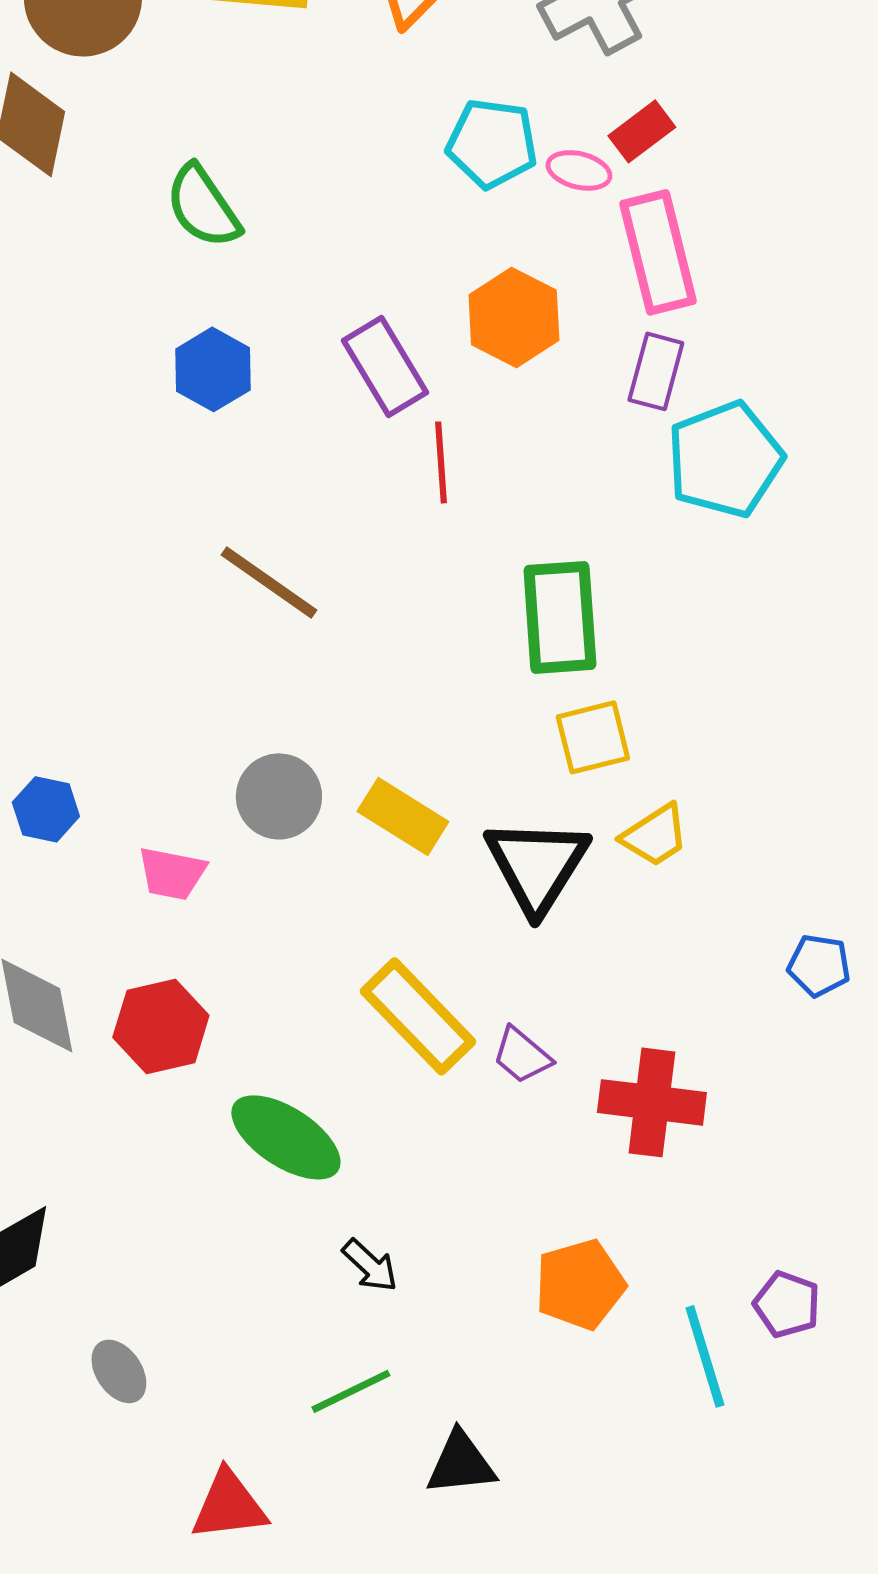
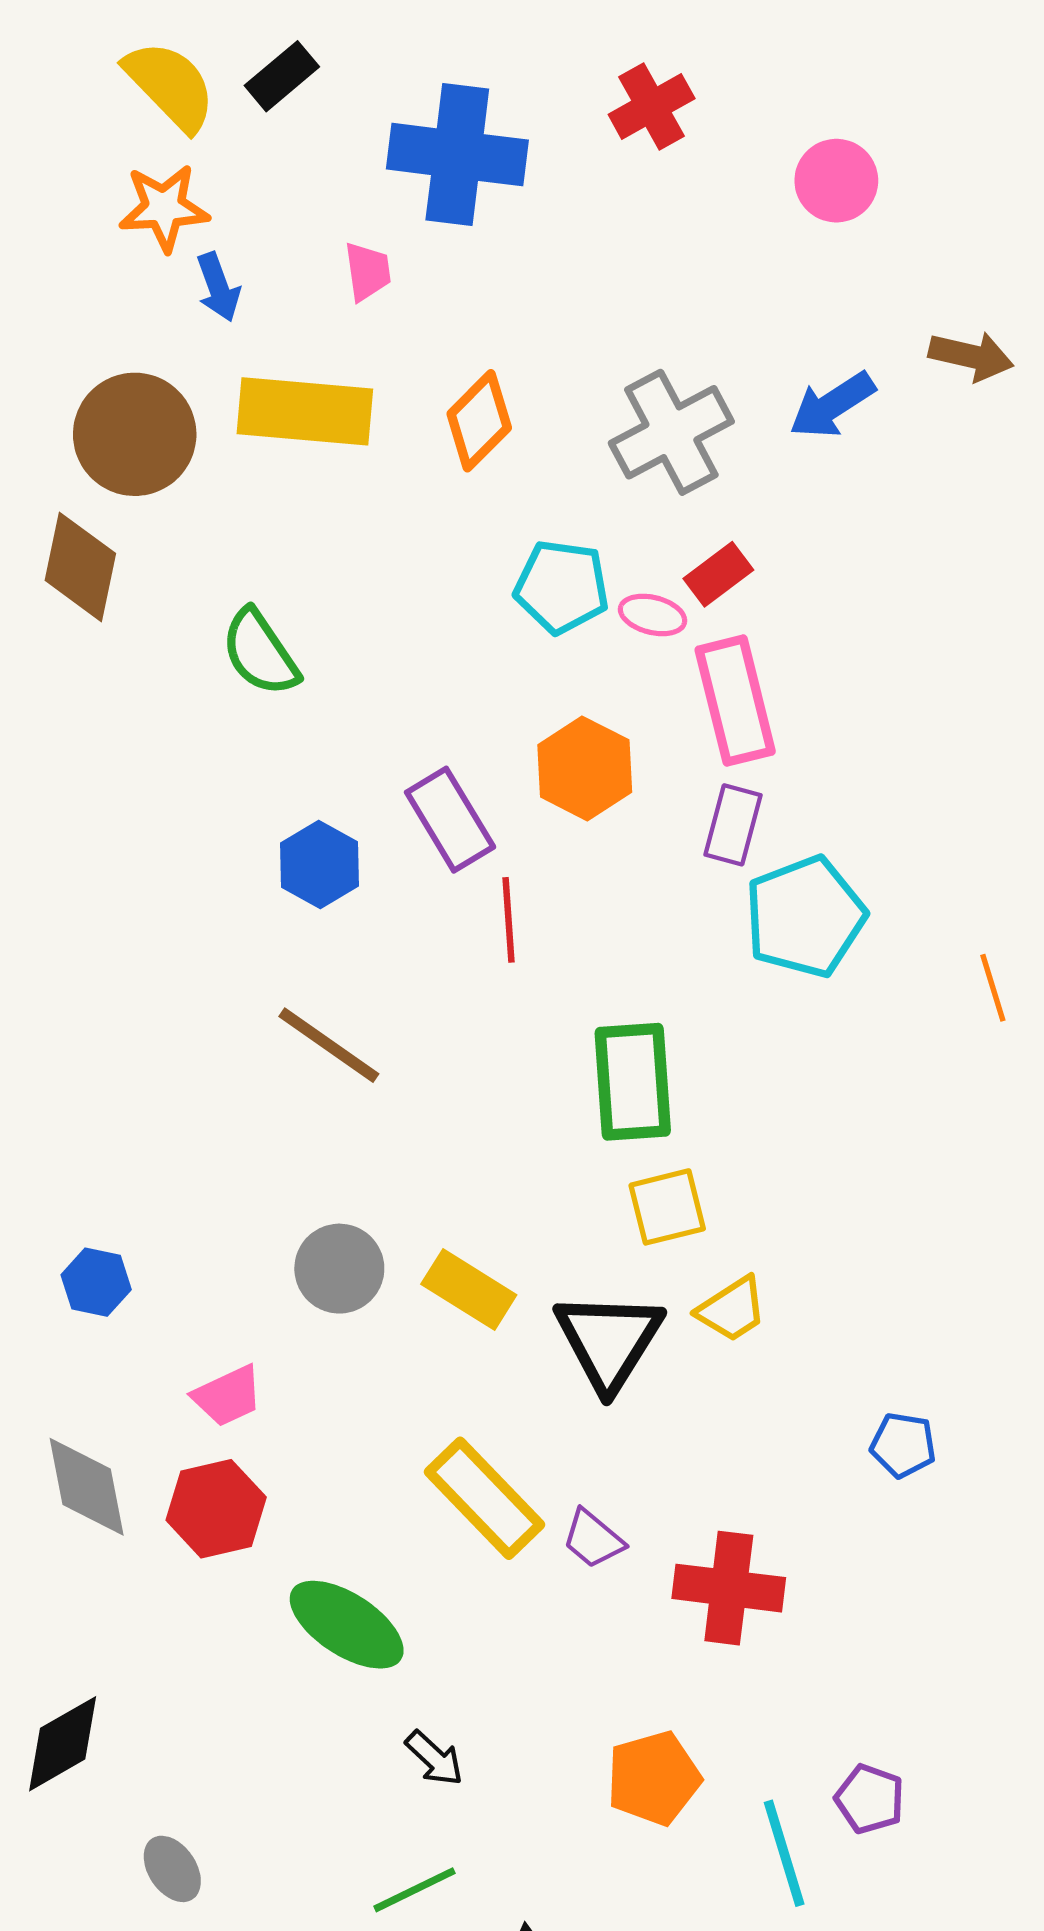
blue hexagon: (213, 369) -> (319, 865), moved
pink trapezoid: (172, 873) -> (228, 1396), moved, turned -36

